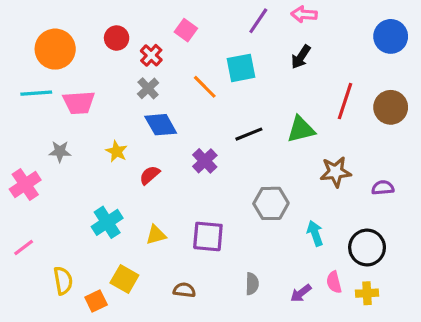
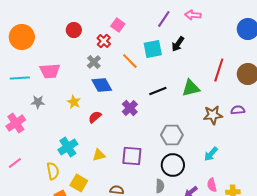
orange circle: (55, 49) -> (22, 37), moved
red cross: (151, 55) -> (104, 41), moved
black arrow: (301, 57) -> (178, 44), moved
cyan line: (36, 93) -> (20, 78), moved
purple semicircle: (383, 188) -> (238, 110), moved
cyan arrow: (315, 233) -> (211, 154), moved, turned -119
black circle: (367, 248) -> (173, 165), moved
yellow semicircle: (63, 281) -> (53, 171), moved

